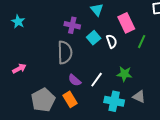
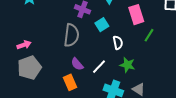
white semicircle: (112, 41) -> (118, 43), moved
gray pentagon: (43, 100) -> (29, 68), moved

